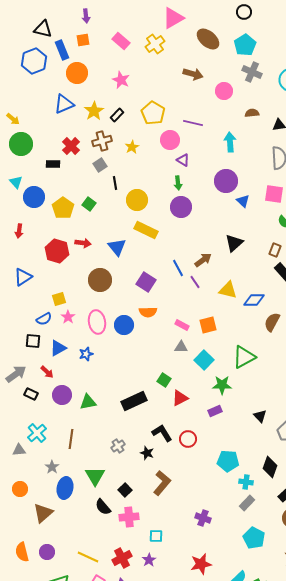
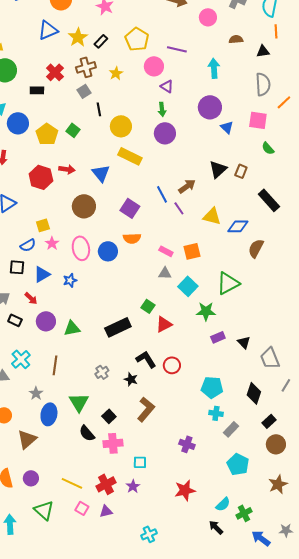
brown rectangle: (275, 250) -> (241, 171), moved
purple rectangle: (215, 411) -> (218, 337), moved
cyan cross: (246, 482) -> (216, 413), moved

